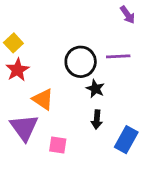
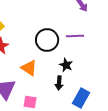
black star: (95, 89) -> (66, 65), moved
orange triangle: (43, 99) -> (29, 68), moved

